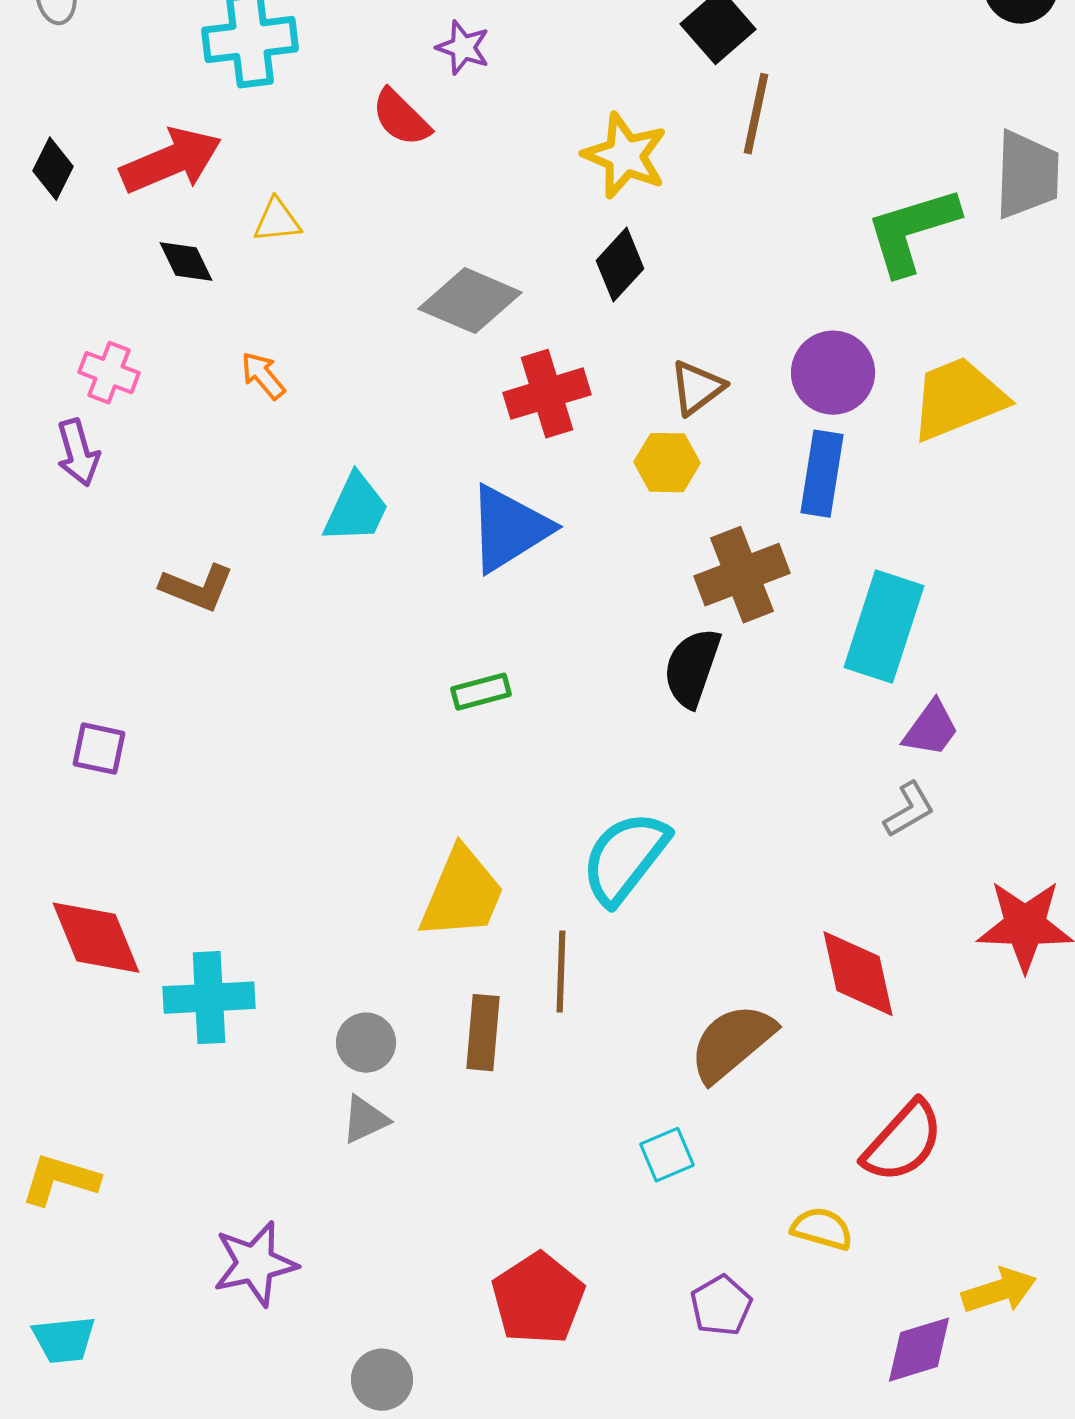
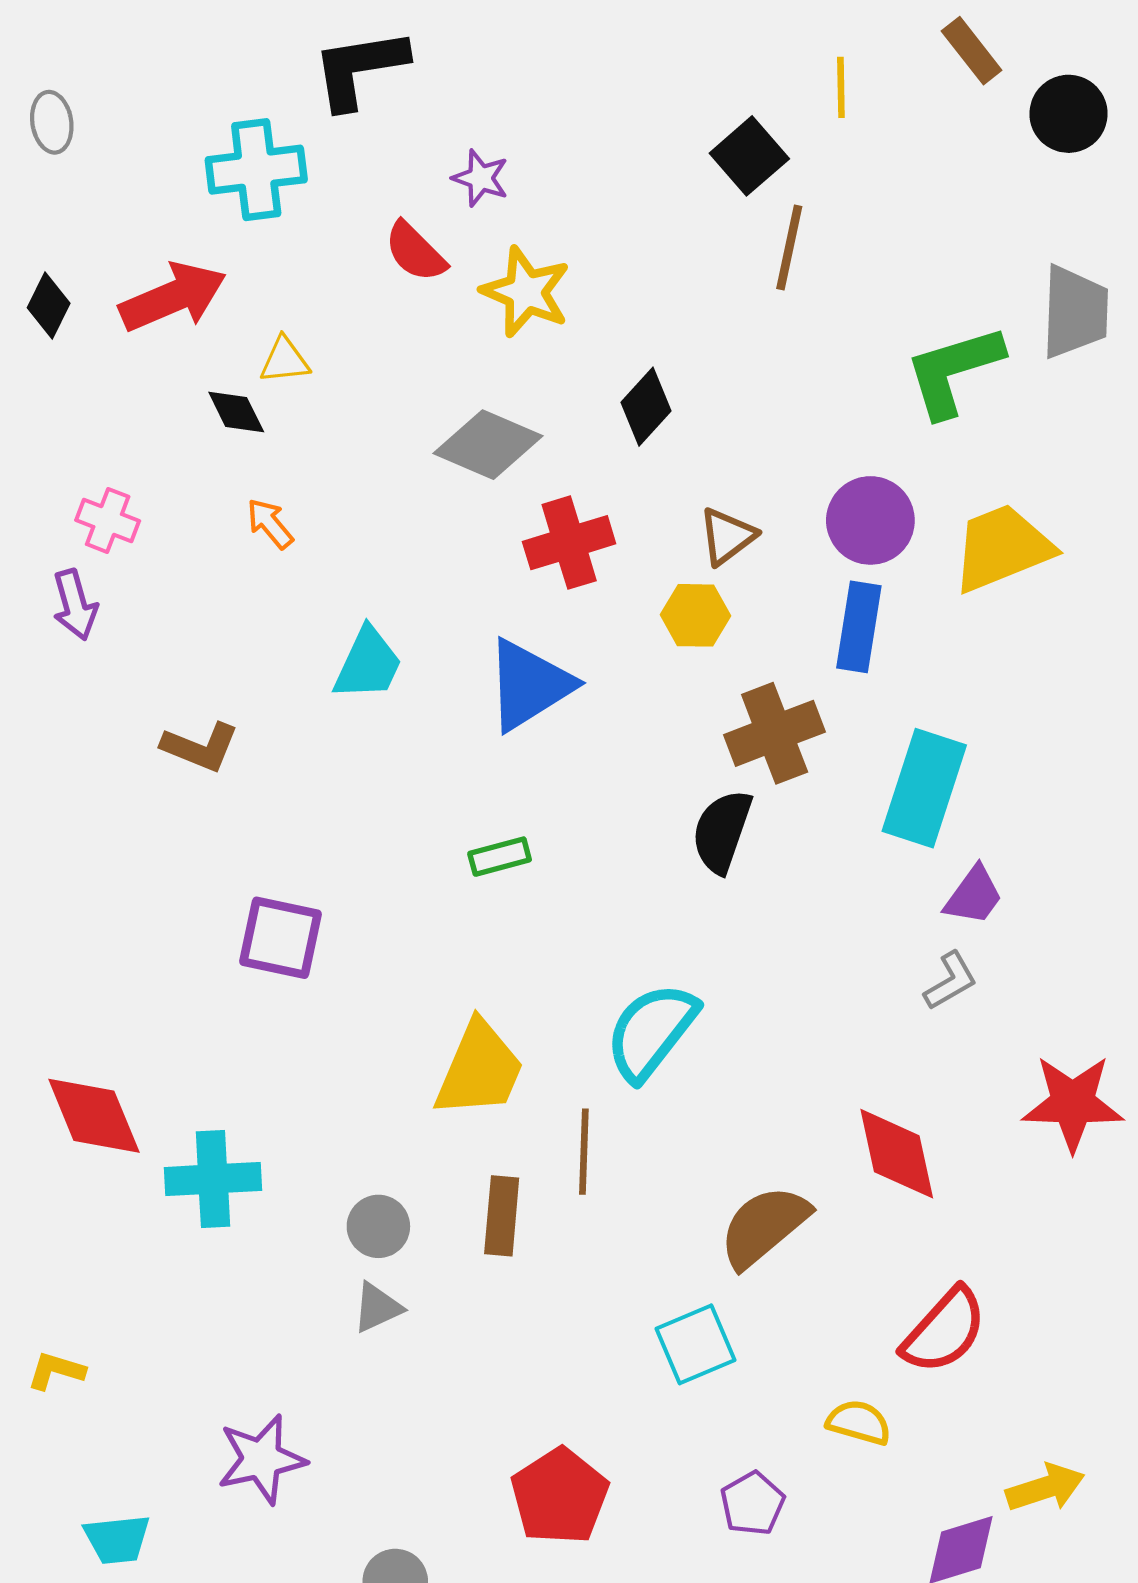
yellow star: (625, 156) -> (526, 292), moved
black diamond: (186, 262) -> (236, 412), moved
purple square: (99, 749) -> (280, 938), moved, size x1.5
cyan square: (667, 1155) -> (696, 1344), size x1.4
yellow L-shape: (60, 1180) -> (56, 1371), size x0.7
cyan trapezoid: (64, 1340) -> (117, 1539), moved

